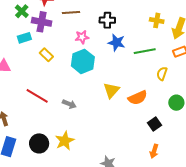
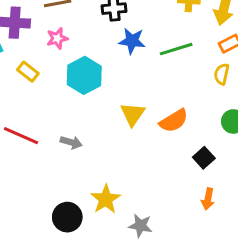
pink star: (82, 37) -> (57, 38), moved
yellow semicircle: (162, 74) -> (222, 74), moved
yellow star: (65, 141) -> (106, 199), moved
black circle: (39, 143) -> (67, 217), moved

